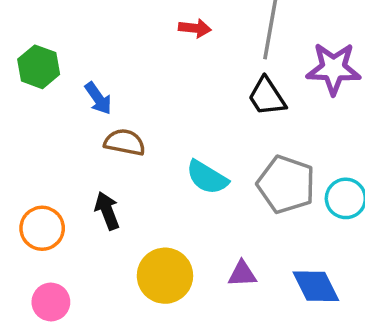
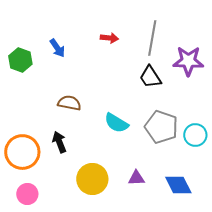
blue arrow: (98, 98) -> (57, 48), moved
orange circle: (42, 228) -> (22, 152), size x1.4

